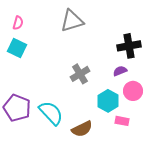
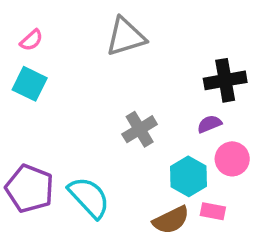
pink semicircle: (18, 23) -> (31, 40), turned 32
brown semicircle: (82, 129) -> (171, 220), moved

